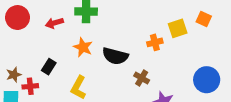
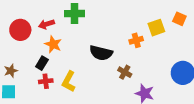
red circle: (17, 18) -> (20, 30), moved
orange star: (83, 47) -> (53, 44), moved
red cross: (30, 86) -> (46, 81), moved

